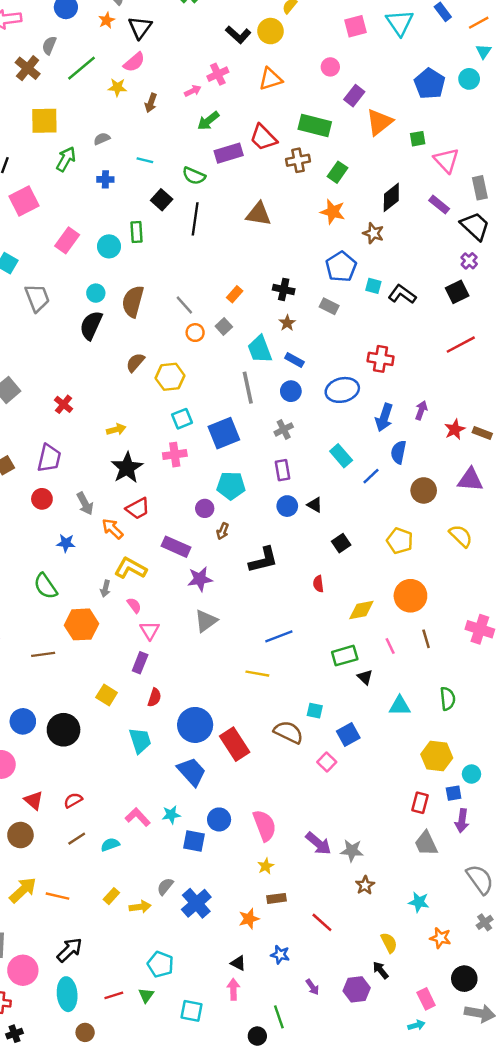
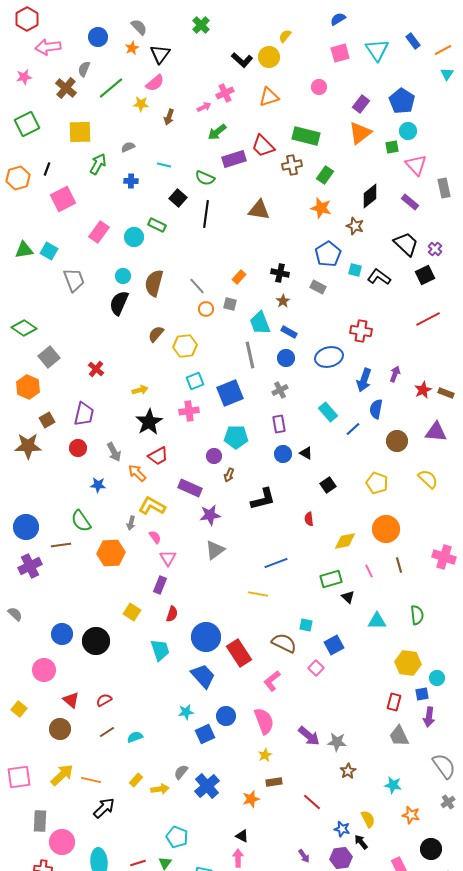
cyan circle: (469, 79) -> (408, 131), moved
purple rectangle: (354, 96) -> (361, 104), moved
black trapezoid: (475, 226) -> (406, 244), moved
green rectangle: (136, 232) -> (157, 225), turned -60
gray square: (224, 327) -> (230, 304), turned -32
brown line: (43, 654) -> (61, 545), moved
pink L-shape: (138, 817) -> (272, 681), moved, turned -85
blue square: (194, 841) -> (205, 734), turned -36
black arrow: (69, 950) -> (104, 808), moved
blue star: (280, 955) -> (342, 829), moved

